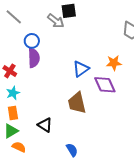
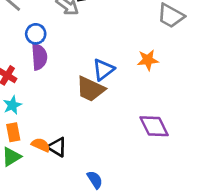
purple diamond: (105, 85) -> (154, 126), moved
brown trapezoid: (77, 103) -> (90, 89), moved, turned -50
orange semicircle: (19, 147) -> (41, 145), moved

